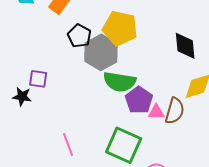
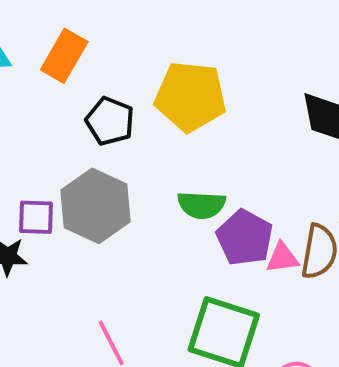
gray hexagon: (101, 52) -> (96, 206), moved
green semicircle: (120, 82) -> (201, 205), size x0.7

